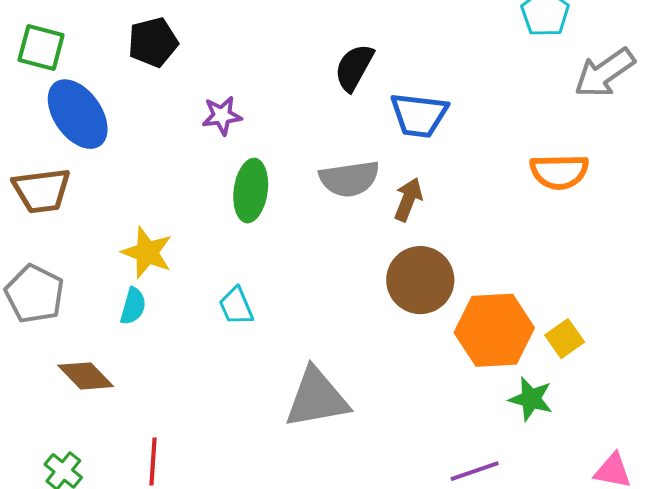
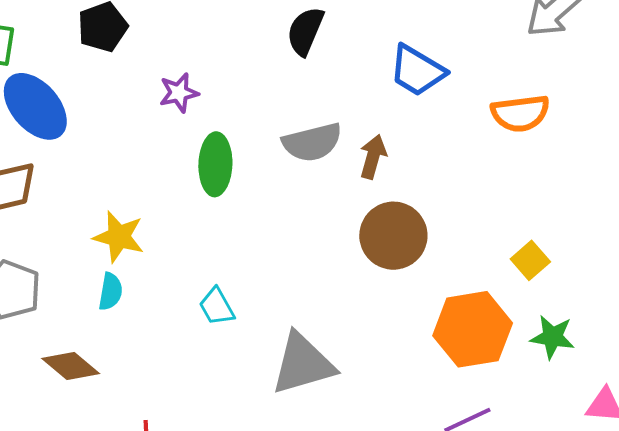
blue trapezoid: (419, 115) -> (417, 71), moved, turned 30
cyan trapezoid: (236, 306) -> (217, 307), moved
orange hexagon: (494, 330) -> (473, 329), moved
yellow square: (565, 339) -> (530, 260), moved
green star: (531, 399) -> (552, 337), moved

